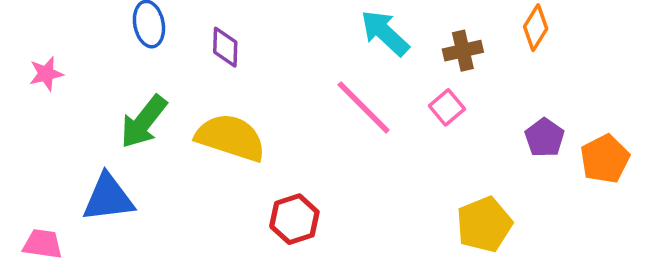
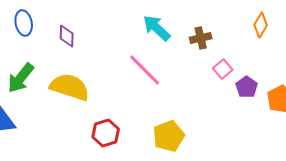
orange diamond: (536, 28) -> (261, 25), moved
pink square: (447, 107) -> (223, 69), moved
yellow pentagon: (484, 224) -> (169, 136), moved

